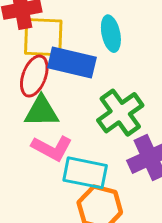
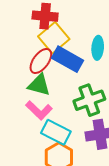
yellow square: (43, 37) -> (54, 38), turned 32

